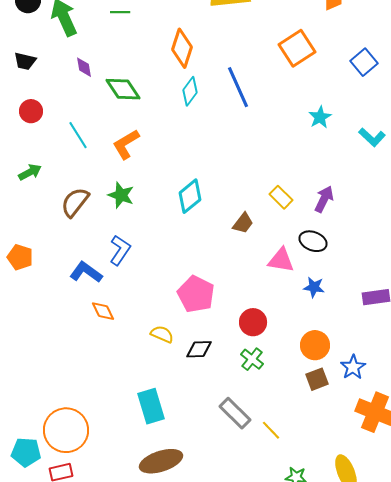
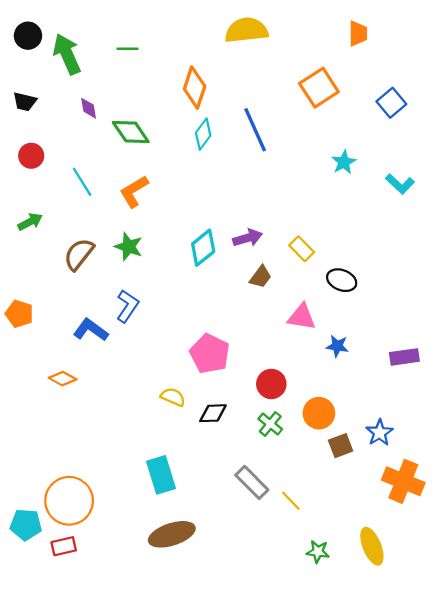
purple arrow: (324, 199) -> (248, 238), moved, turned 48
black ellipse: (313, 241) -> (342, 280), moved
orange diamond: (103, 311) -> (63, 379), moved, turned -35
orange circle: (315, 345) -> (319, 413), moved

